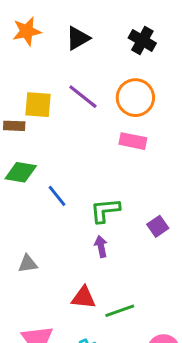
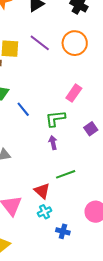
pink rectangle: (133, 141) -> (74, 93), moved, turned -66
red triangle: (84, 298) -> (42, 191), moved, turned 36
green line: (120, 311) -> (66, 174), moved

